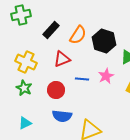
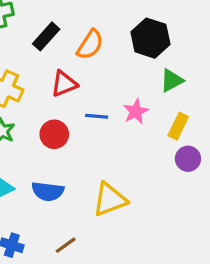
black hexagon: (104, 41) -> (150, 38), moved
blue semicircle: (62, 116) -> (48, 191), moved

